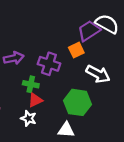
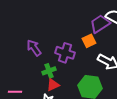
purple arrow: (14, 58) -> (34, 48), turned -114
green cross: (31, 84) -> (49, 71), turned -32

